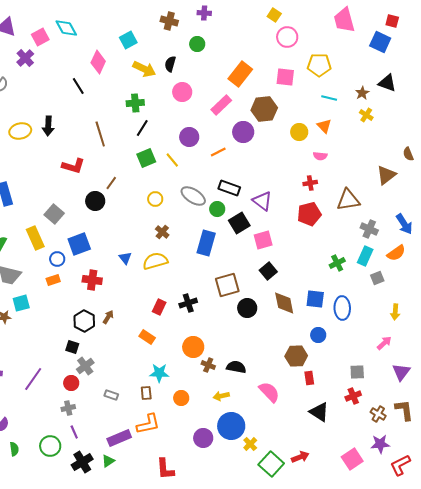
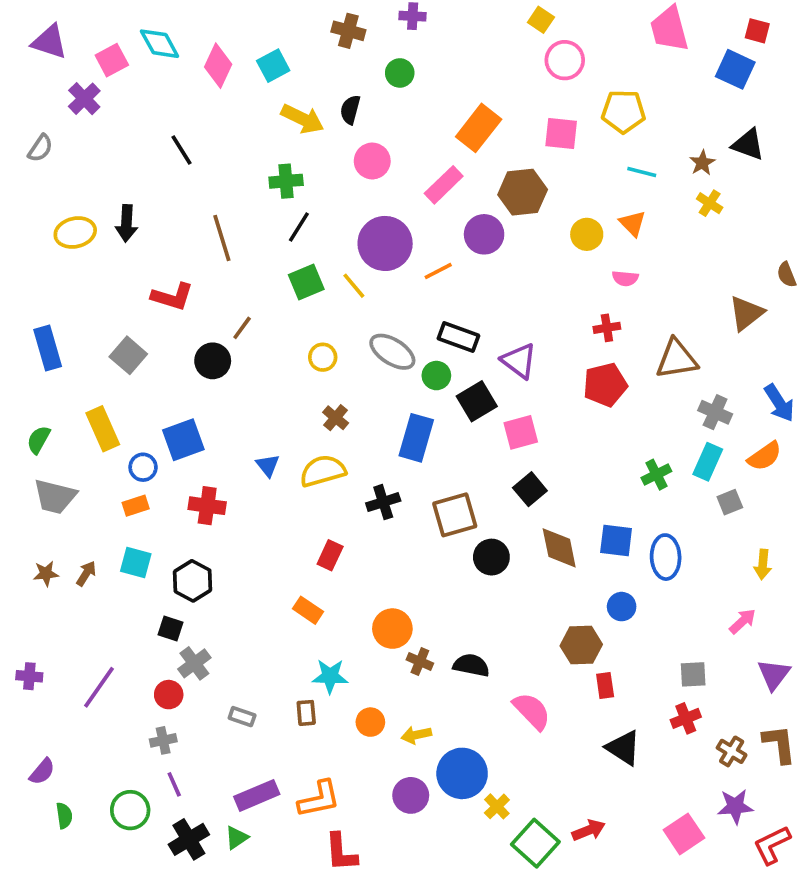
pink diamond: (98, 62) -> (218, 66), moved
purple circle: (189, 137) -> (385, 243), size x1.5
gray square: (54, 214) -> (128, 355), moved
cyan square: (21, 303) -> (136, 563), moved, turned 30
black cross: (188, 303) -> (383, 502), moved
brown arrow: (108, 317) -> (86, 574), moved
yellow arrow: (221, 396) -> (416, 735), moved
orange L-shape: (148, 424) -> (319, 799), moved

